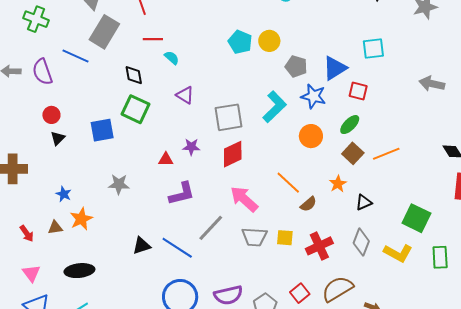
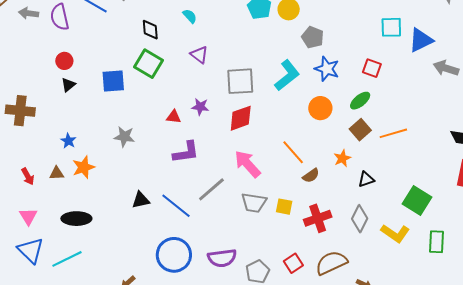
blue triangle: (335, 68) -> (421, 40), moved

